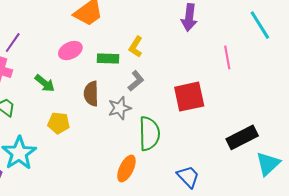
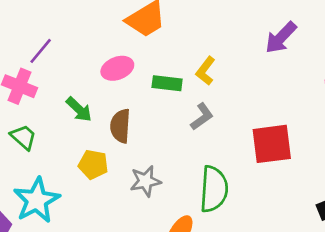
purple arrow: (189, 17) -> (281, 38), turned 32
brown semicircle: (91, 94) -> (120, 126), moved
gray star: (120, 108) -> (145, 181), moved

